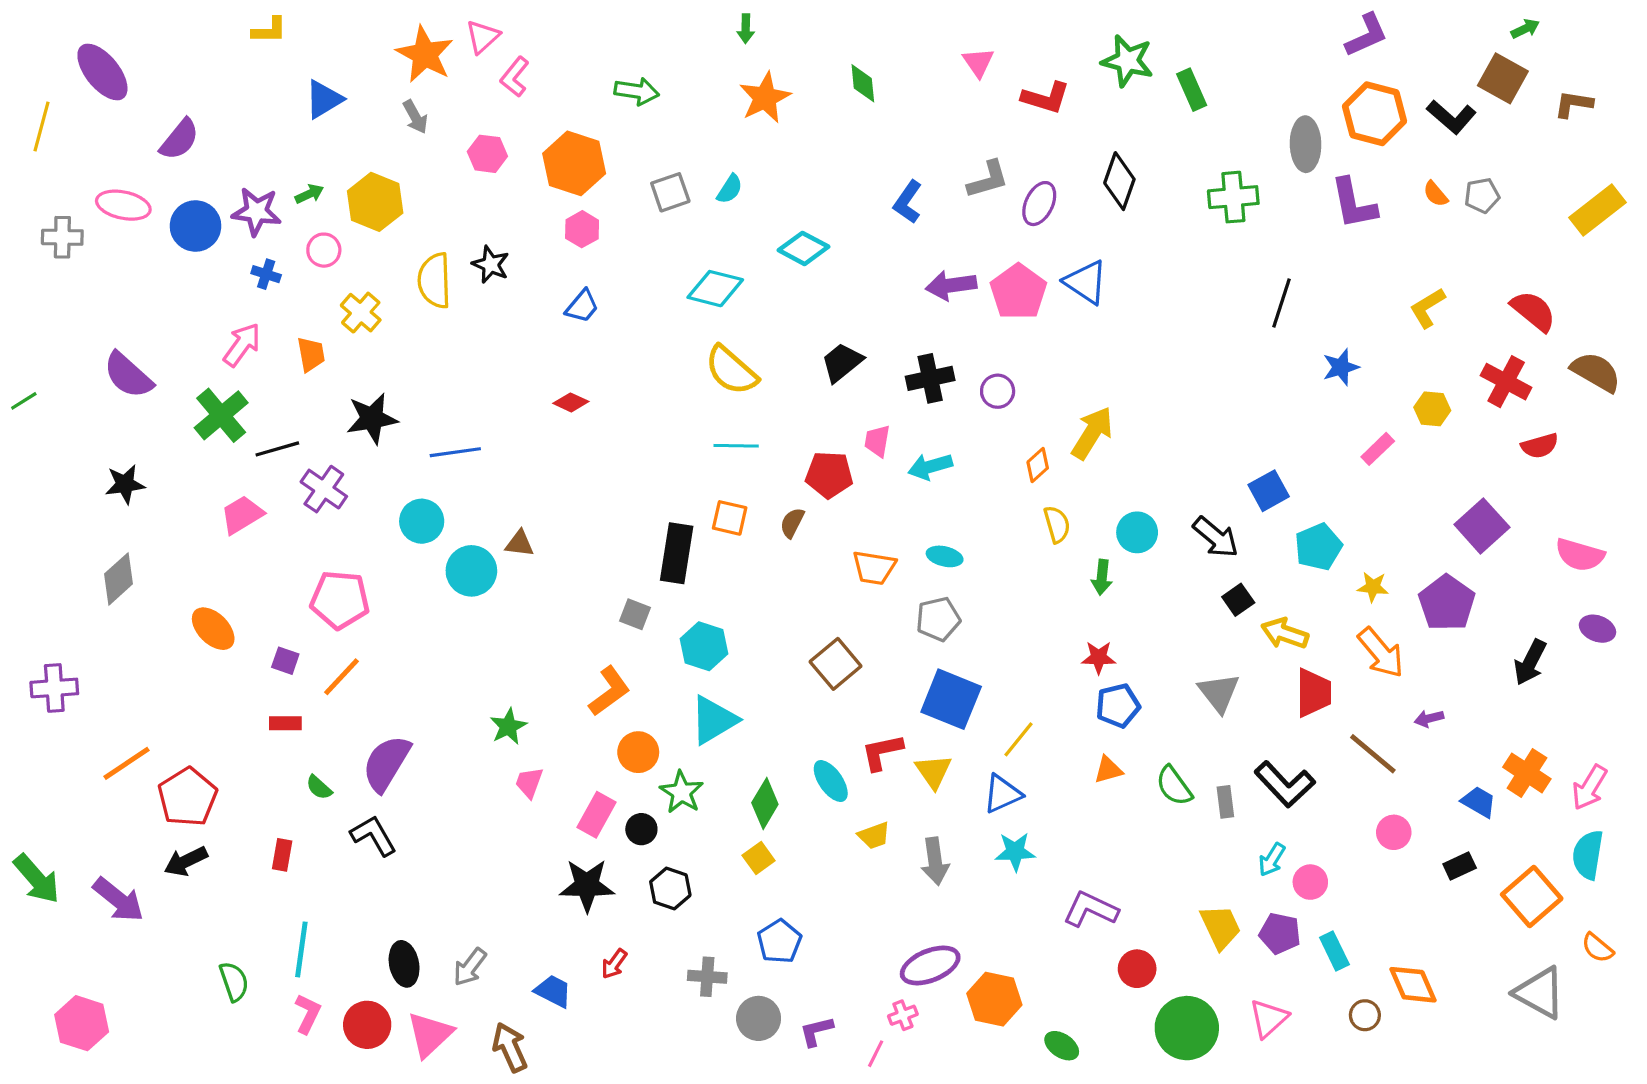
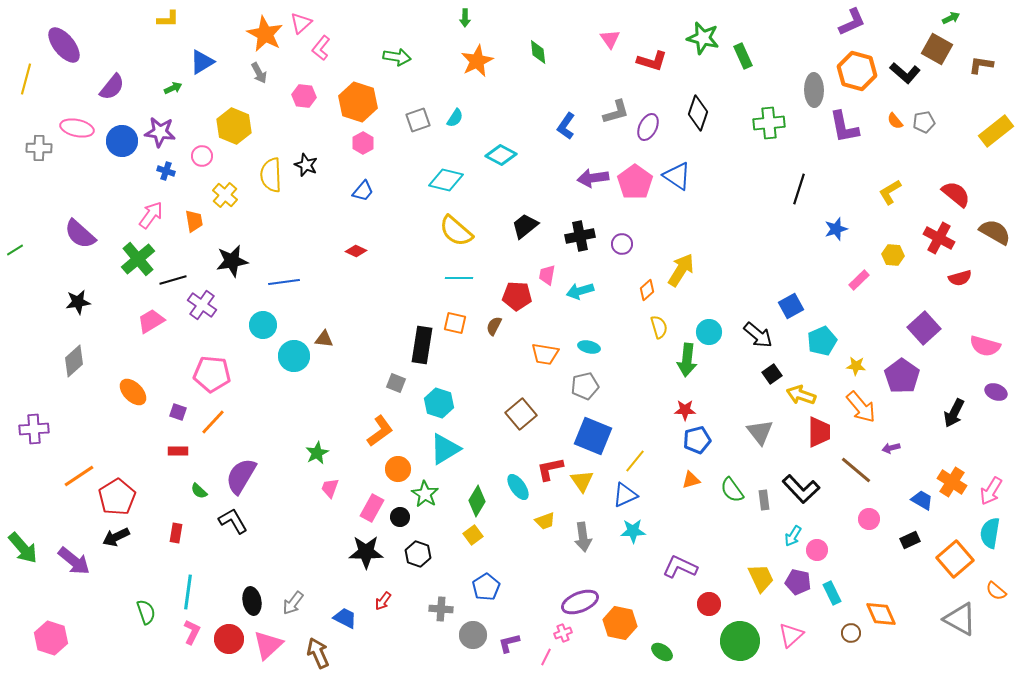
green arrow: (309, 194) -> (173, 88), moved
green arrow: (1102, 577) -> (687, 360), size x1.5

